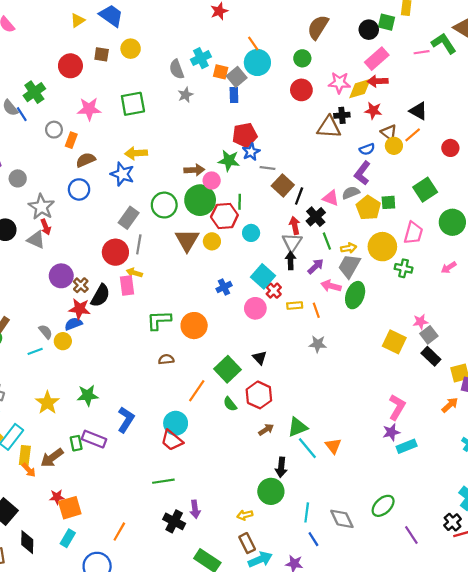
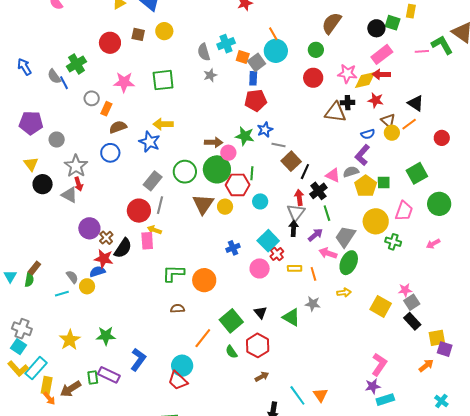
red pentagon: (245, 135) -> (256, 100), moved
yellow arrow: (349, 248) -> (344, 293), moved
green triangle: (298, 427) -> (291, 317), moved, turned 48

